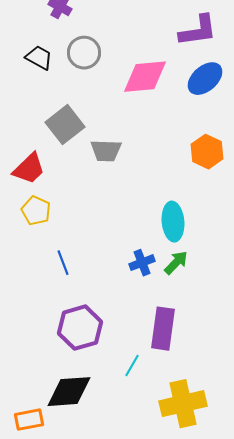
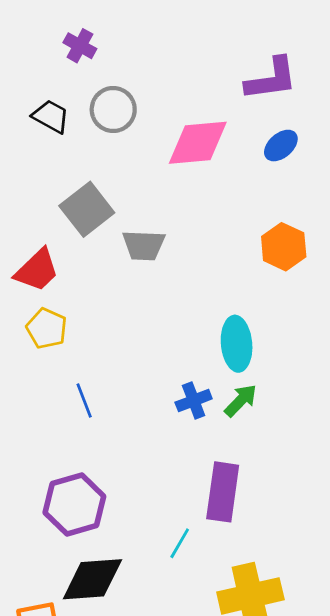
blue ellipse: (205, 79) -> (281, 146), size x0.7
purple hexagon: (80, 328) -> (74, 504), moved

